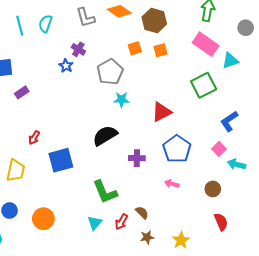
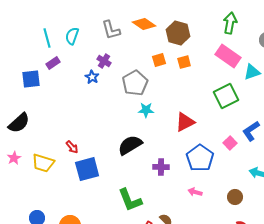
purple rectangle: (22, 92) -> (53, 63), moved
red arrow: (34, 138) -> (72, 147), moved, turned -72
pink square: (219, 149) -> (230, 143), moved
yellow trapezoid: (16, 170) -> (43, 163), moved, turned 95

